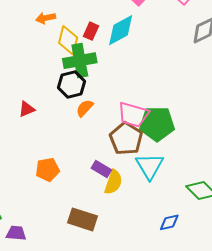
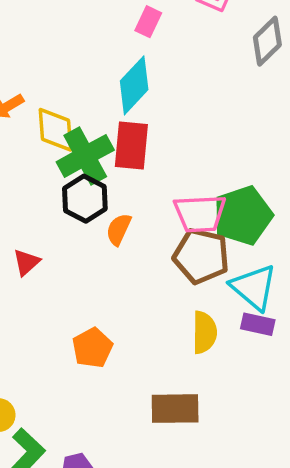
red rectangle: (91, 31) -> (131, 145), moved, size x1.6
purple rectangle: (101, 169) -> (258, 324), moved

